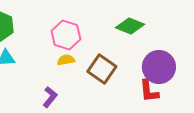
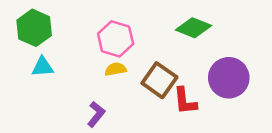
red L-shape: (149, 91) -> (185, 101), moved

